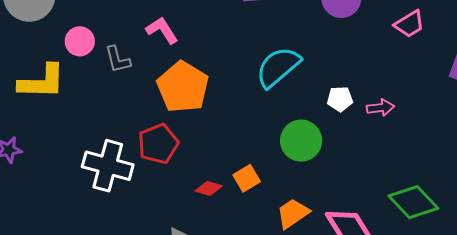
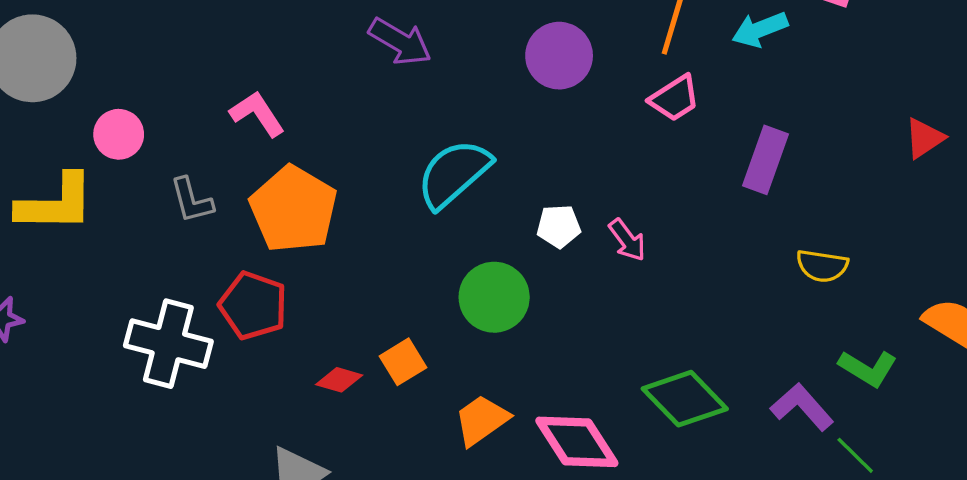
gray L-shape: (118, 59) -> (192, 200), moved
pink arrow: (380, 108) -> (627, 240), turned 60
red pentagon: (158, 144) -> (253, 305), turned -30

